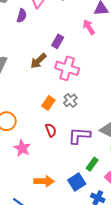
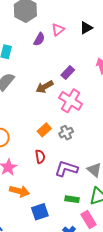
green rectangle: (92, 164) -> (72, 199), turned 48
orange arrow: (44, 181) -> (19, 191), moved
blue square: (77, 182) -> (40, 212), moved

